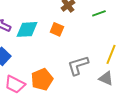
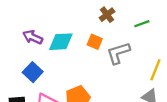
gray L-shape: (78, 65) -> (118, 53), moved

